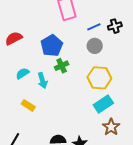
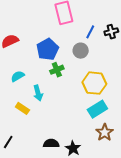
blue line: (94, 27) -> (90, 32), turned -40
gray circle: (95, 46) -> (81, 51), moved
cyan arrow: (42, 81) -> (38, 93), moved

